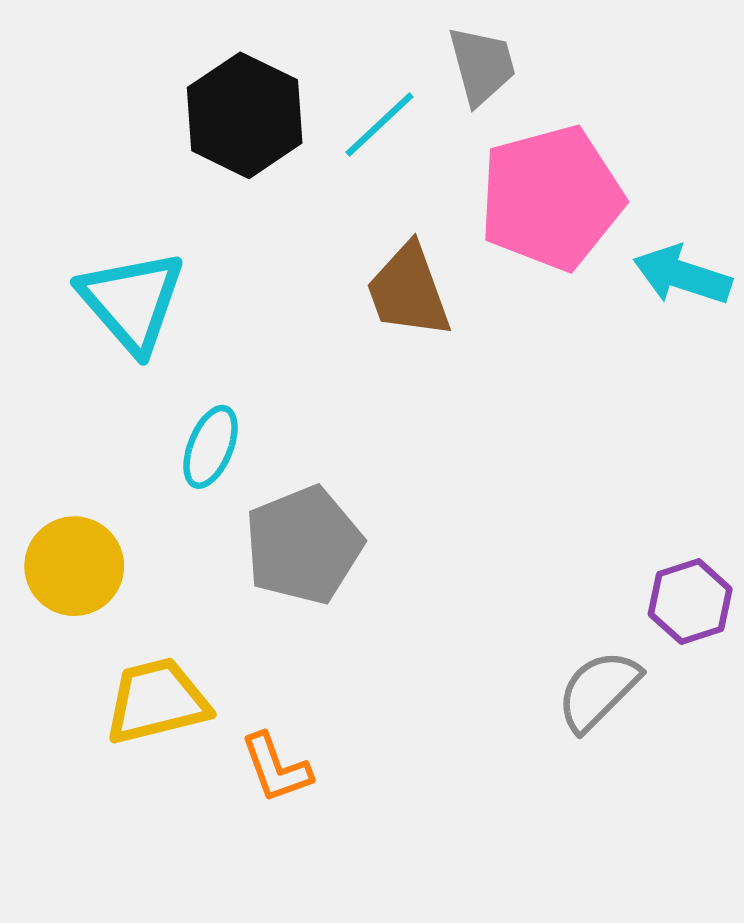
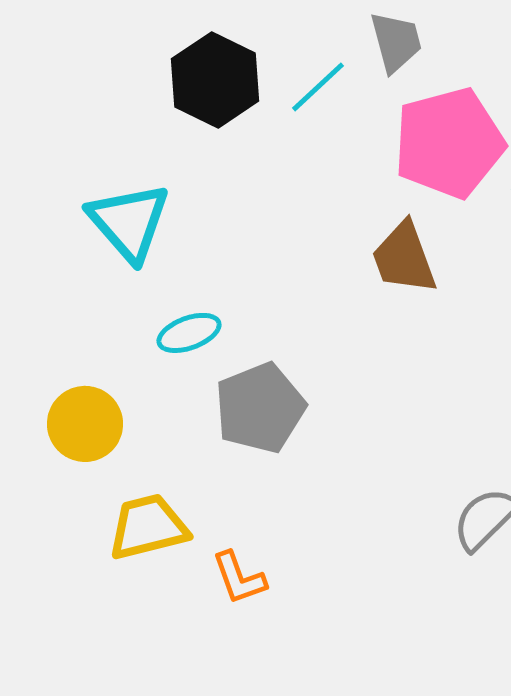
brown trapezoid: (408, 291) -> (404, 258), moved
cyan ellipse: (210, 447) -> (189, 333), turned 48

